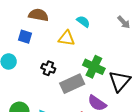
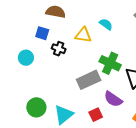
cyan semicircle: (83, 22) -> (106, 24), moved
black cross: (48, 68) -> (59, 49), moved

